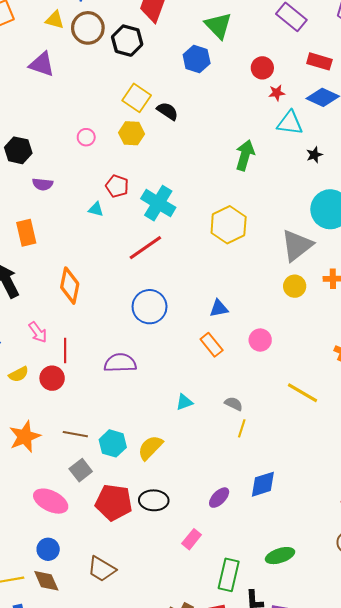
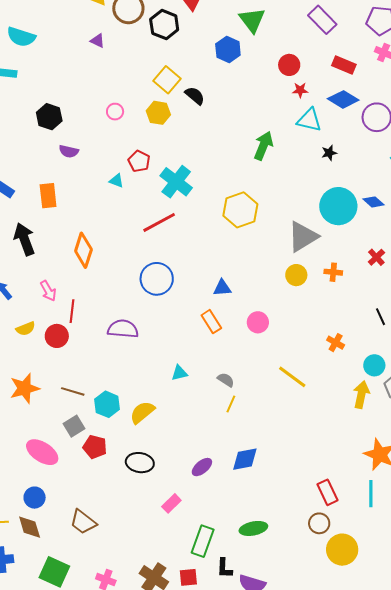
purple triangle: (42, 64) -> (98, 41), moved, size x0.6
red pentagon: (114, 502) -> (95, 447), moved, size x0.7

